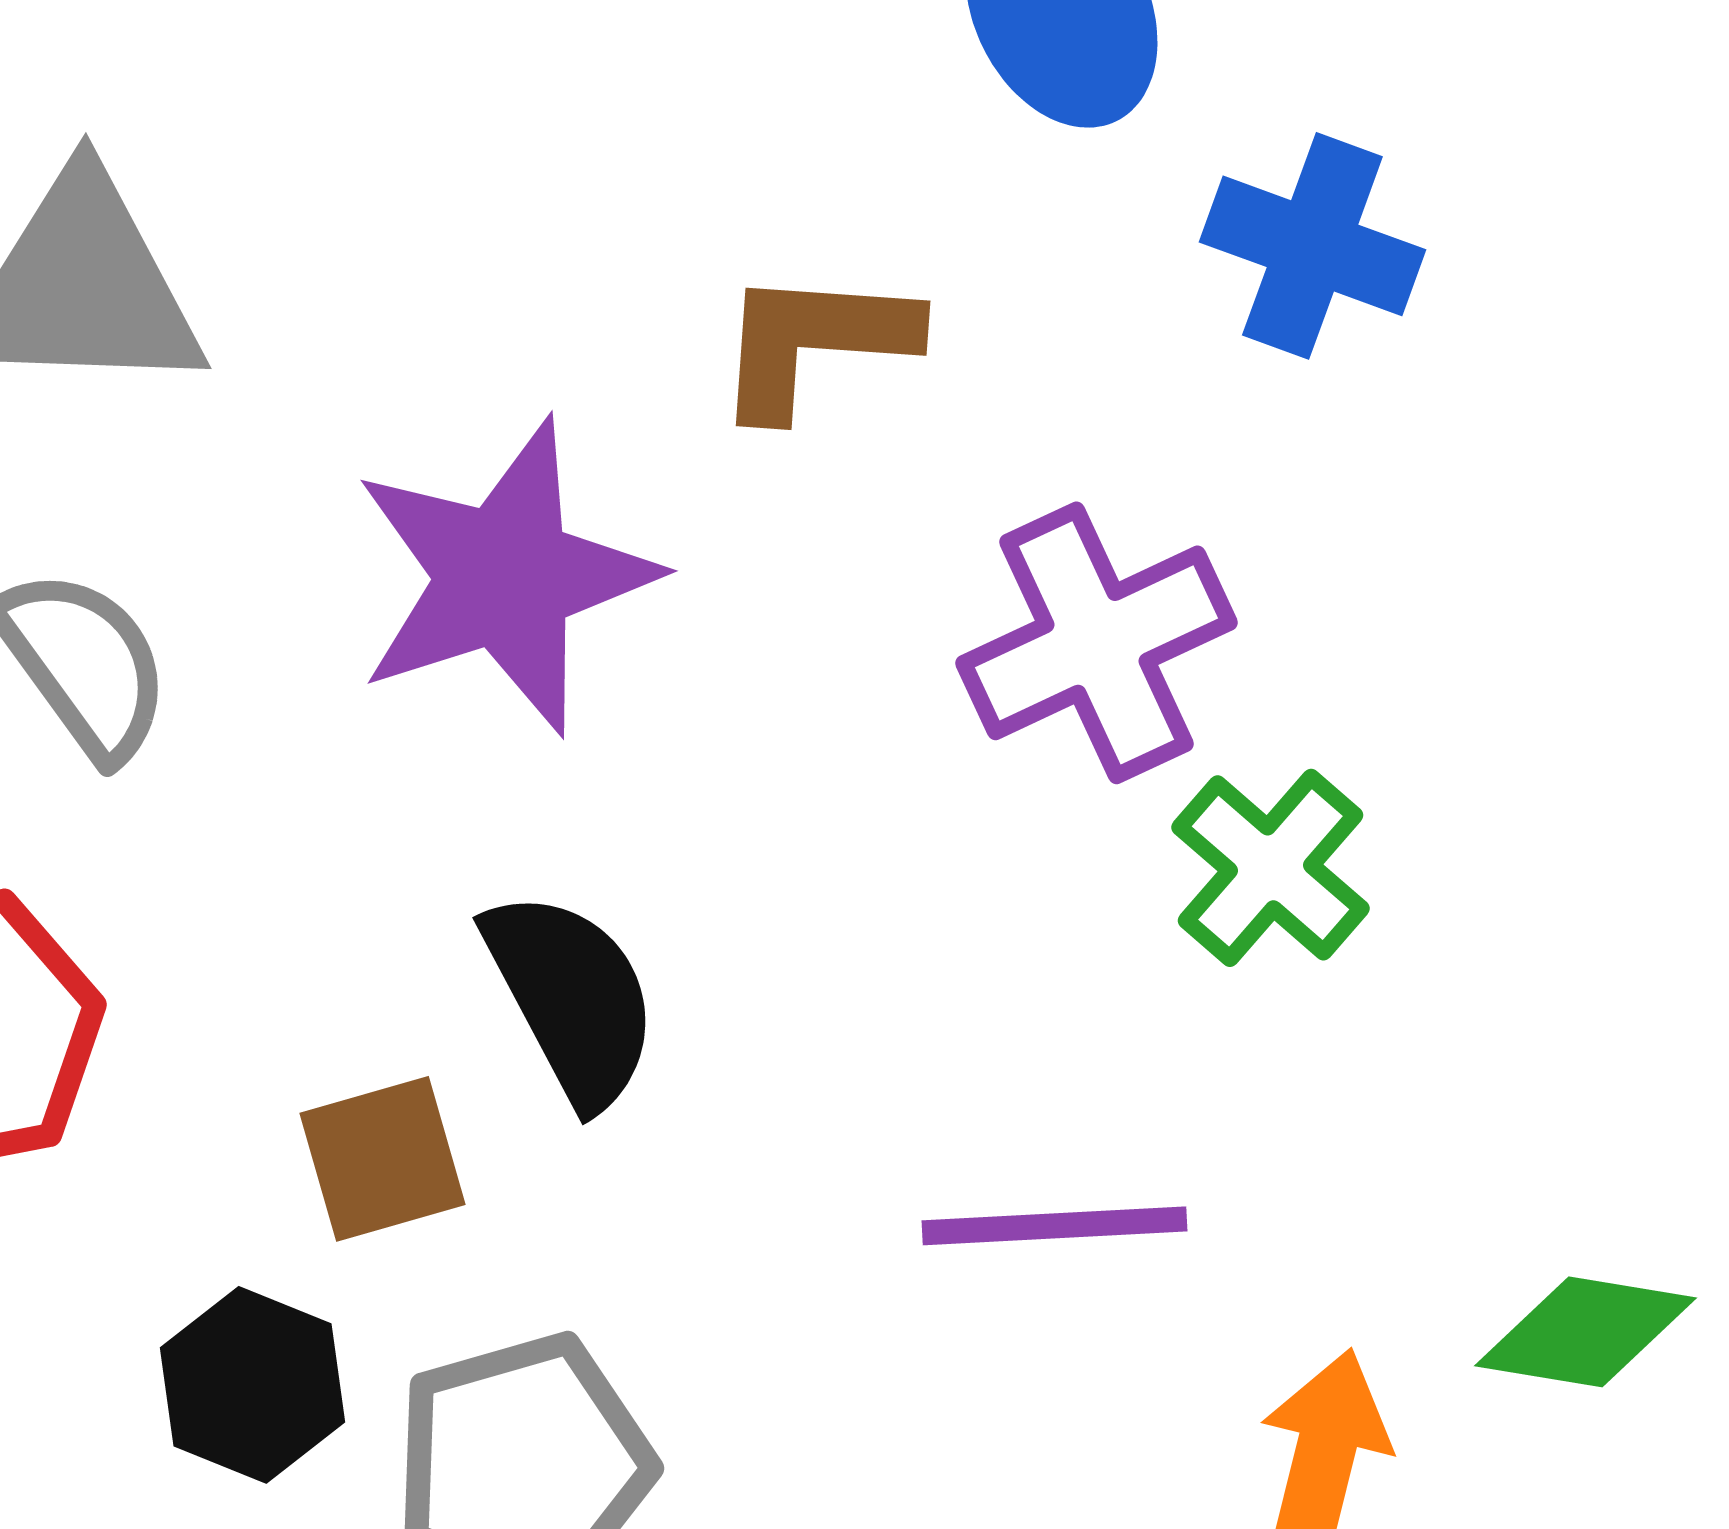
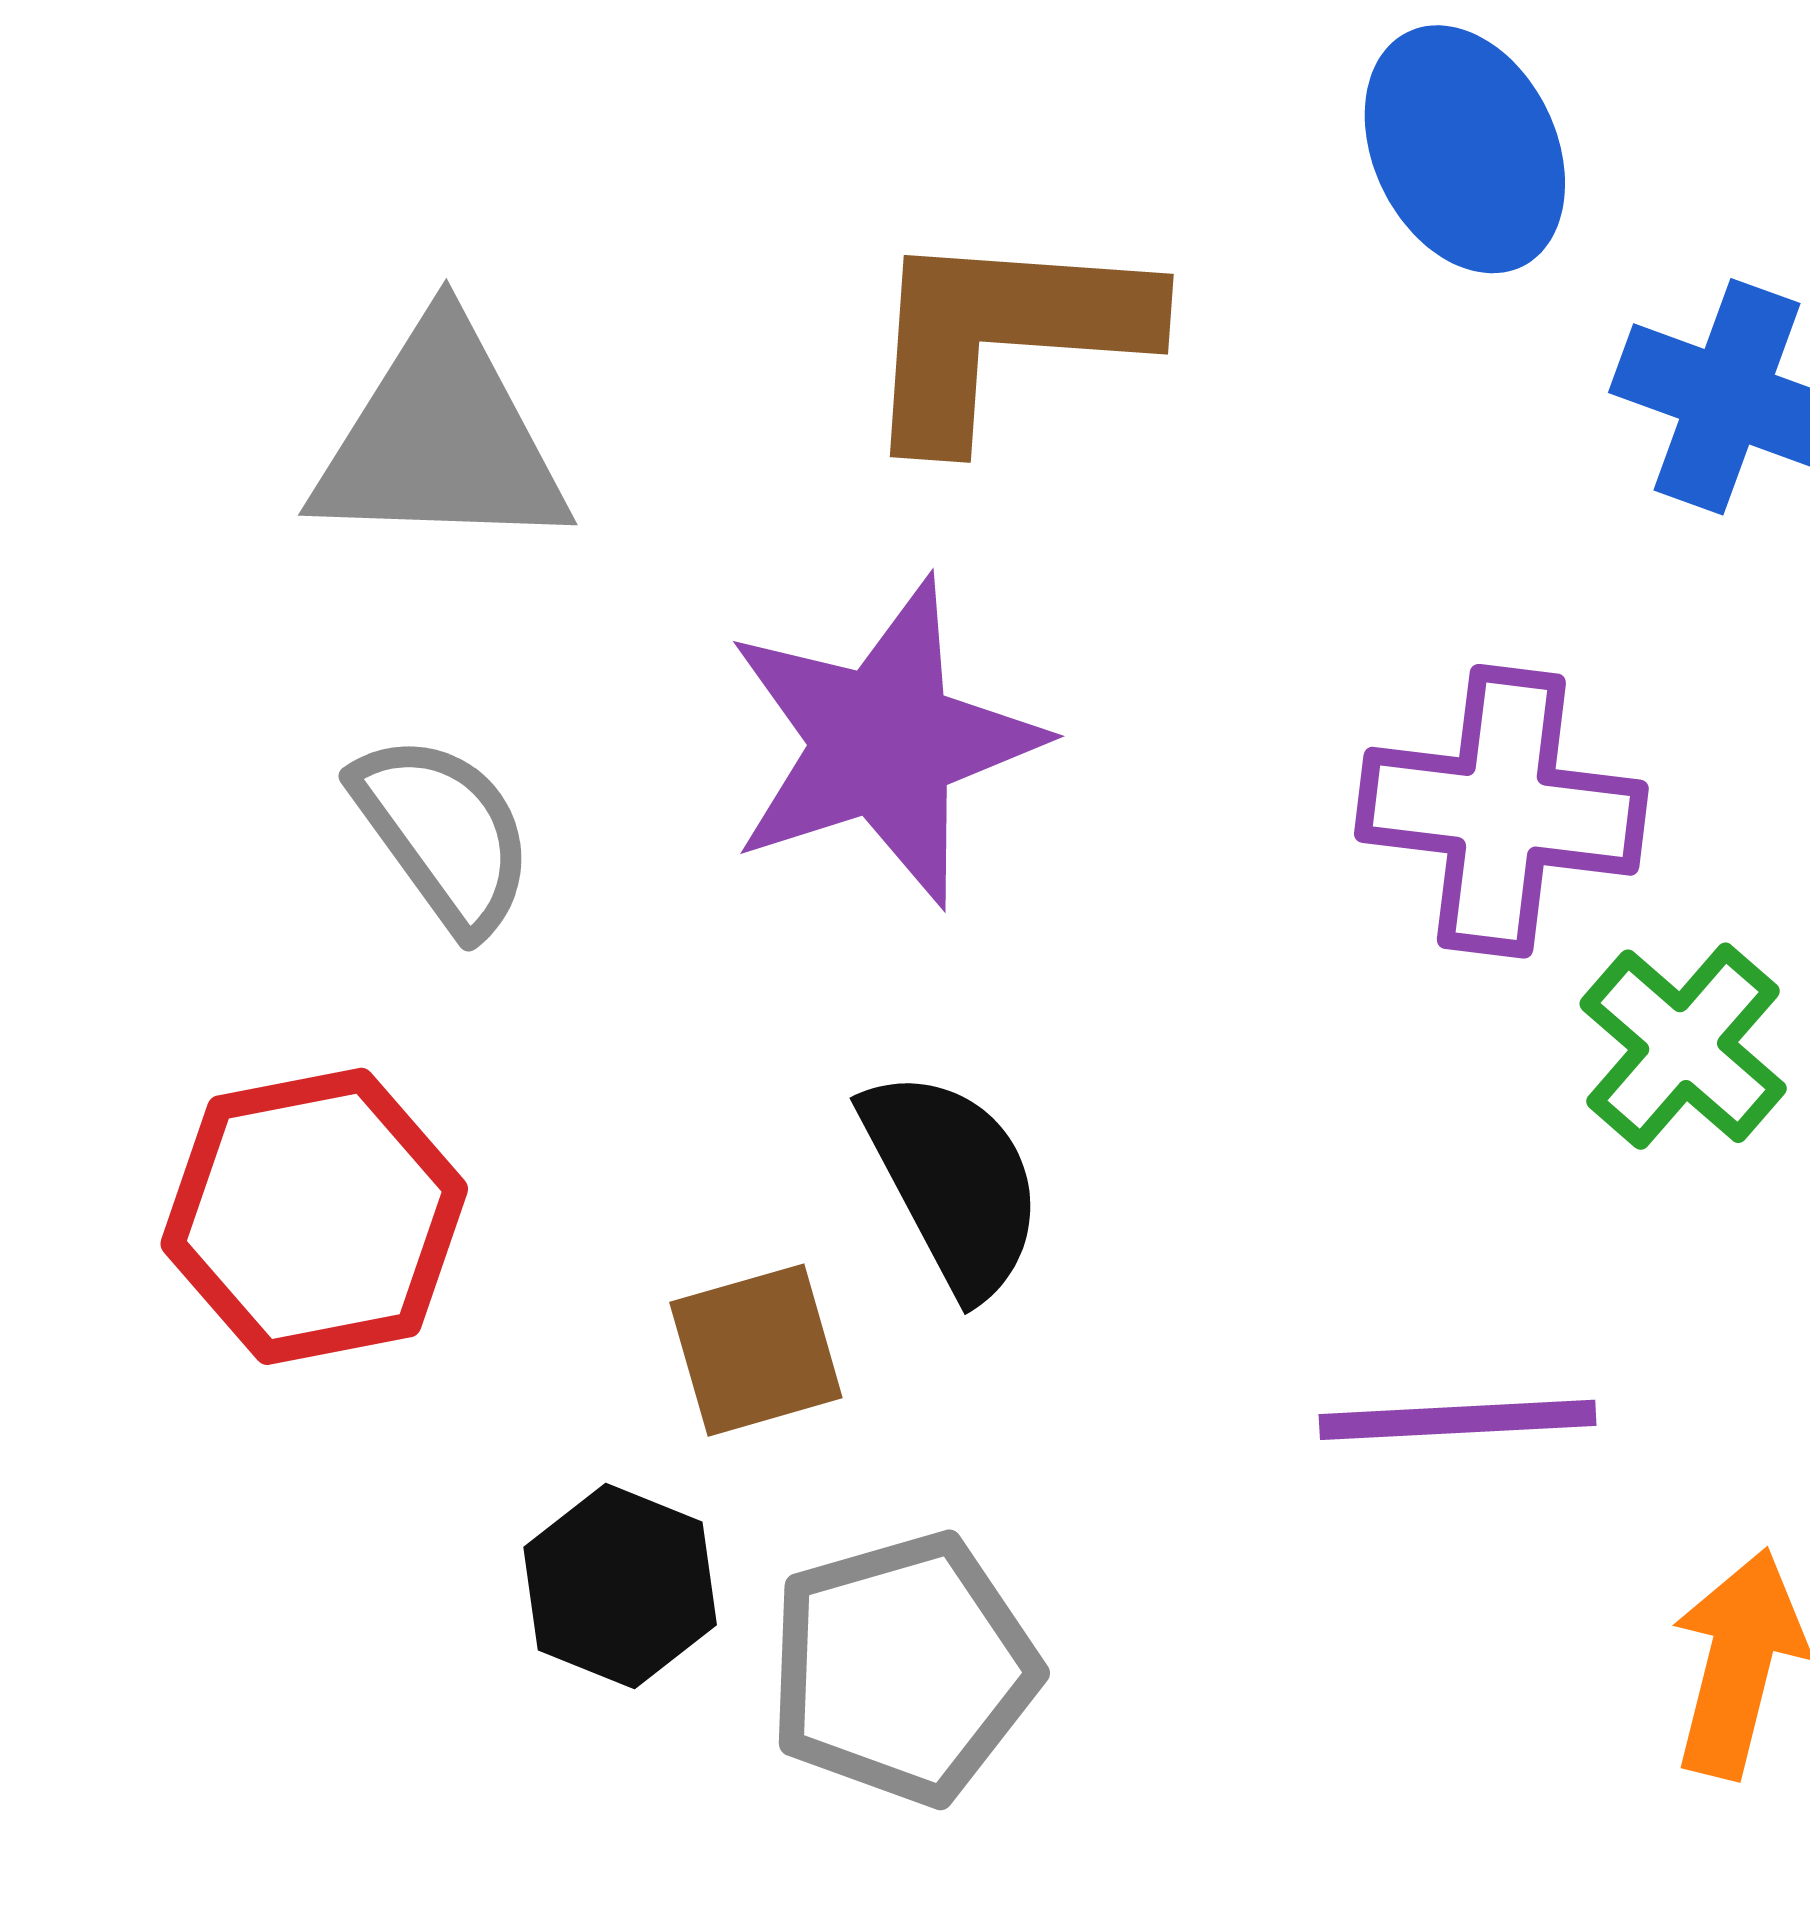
brown L-shape: (814, 342) -> (1004, 334), moved, size x1.4
purple cross: (1096, 643) -> (1501, 811), turned 32

